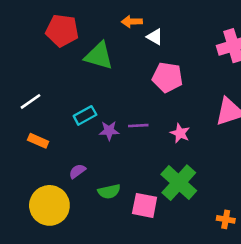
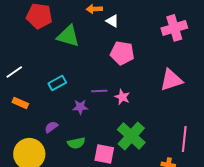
purple star: (109, 131) -> (80, 107), moved
pink star: (180, 133) -> (122, 97), moved

